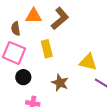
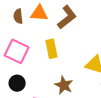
brown semicircle: (16, 29) -> (18, 16), moved
black circle: (23, 77) -> (17, 83), moved

